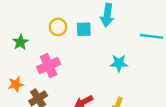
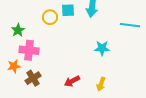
cyan square: (84, 29) -> (68, 10), moved
pink cross: (49, 66) -> (29, 50), moved, turned 30

